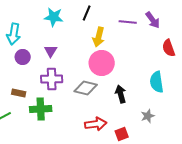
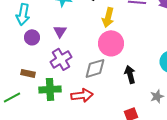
purple cross: (52, 79) -> (61, 59), turned -30
gray diamond: (86, 88) -> (95, 68), turned -30
red arrow: (96, 124) -> (82, 95), moved

